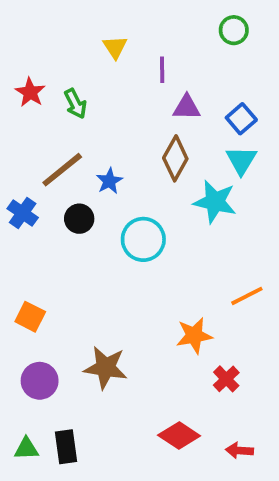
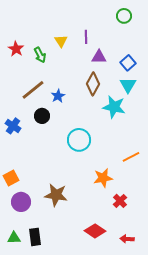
yellow triangle: (115, 47) -> (61, 41), moved
blue cross: (23, 213) -> (13, 126), moved
cyan circle: (143, 239) -> (79, 140), moved
orange square: (30, 317) -> (11, 178), moved, turned 35

